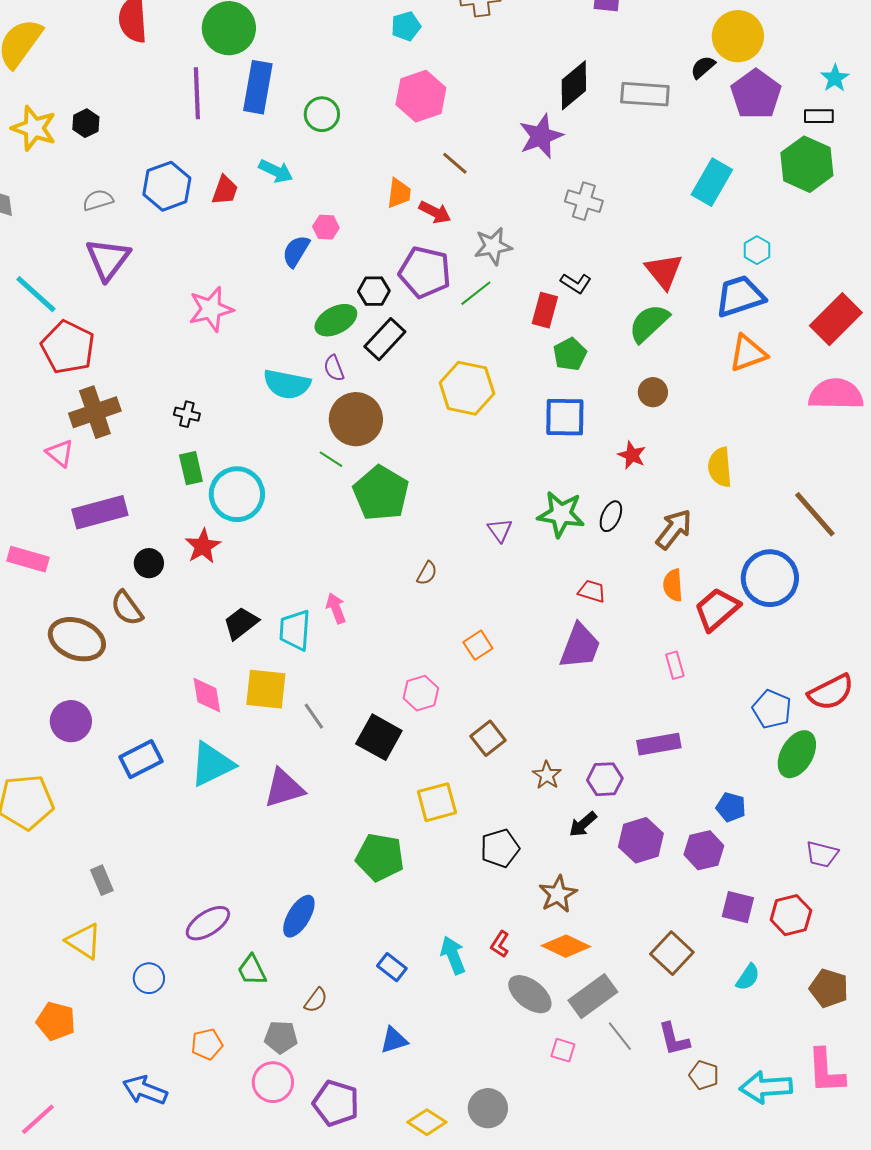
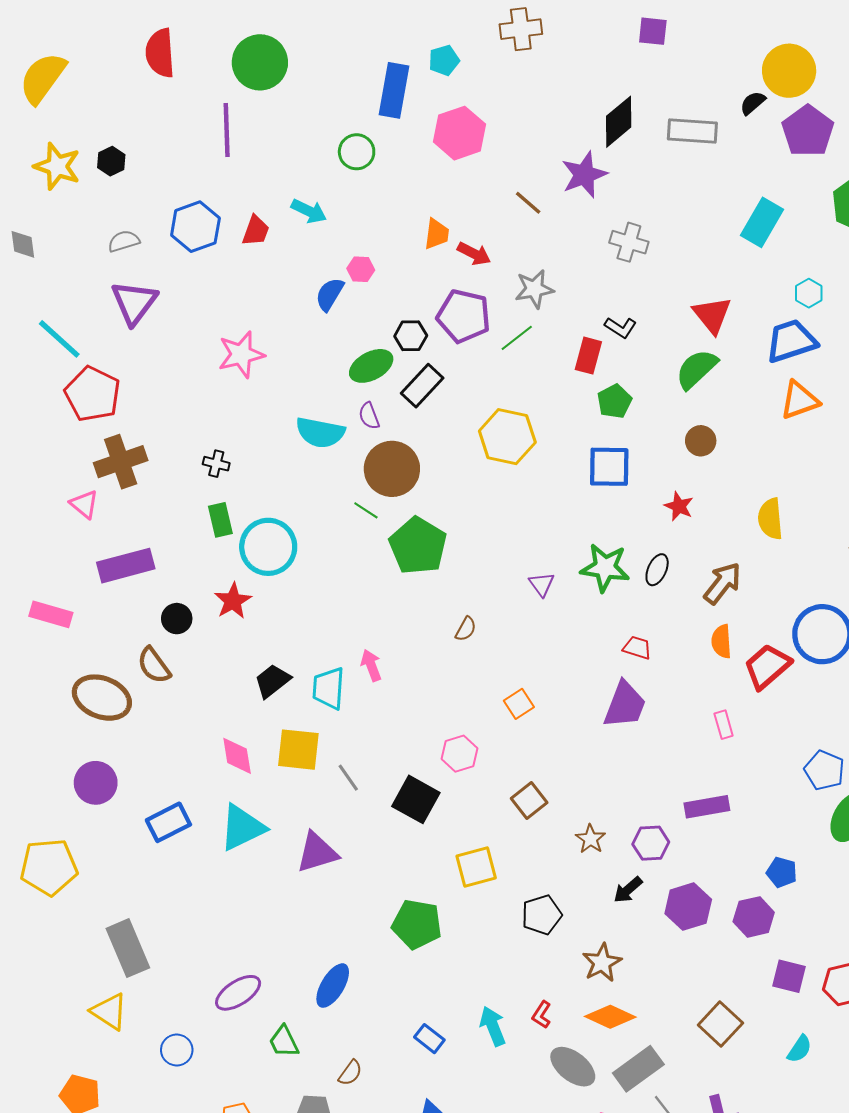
blue rectangle: (258, 87) -> (394, 90), moved
brown line: (455, 163) -> (528, 203), moved
gray rectangle: (102, 880) -> (128, 948), size x1.8

